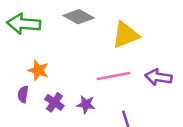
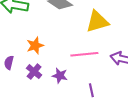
orange star: (38, 70) -> (35, 46), moved, turned 30

